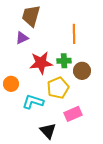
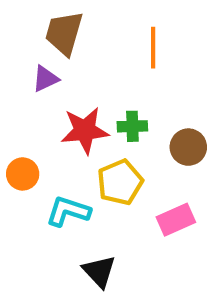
orange line: (74, 34) -> (153, 48), moved
brown circle: (82, 71) -> (188, 147), moved
pink rectangle: (73, 114) -> (176, 220), moved

